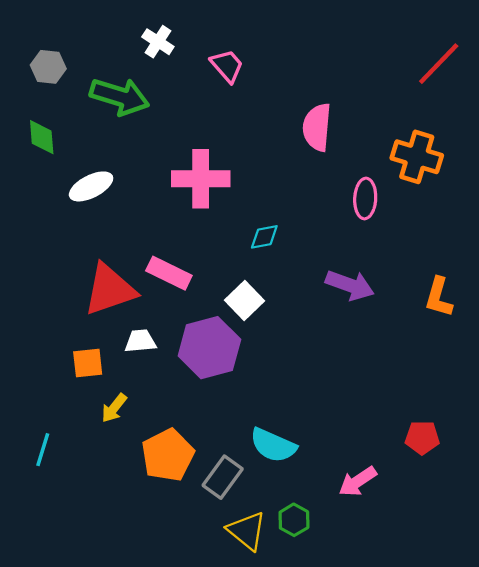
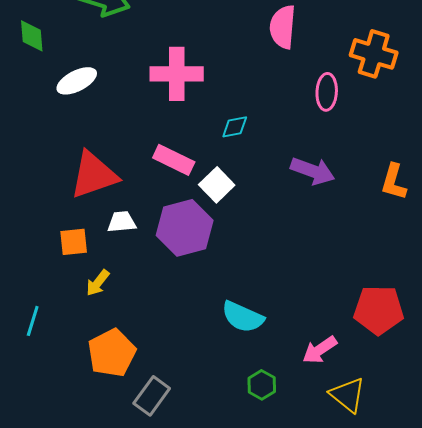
pink rectangle: (169, 273) -> (174, 160), moved
red pentagon: (422, 438) -> (379, 310), size x1.6
orange pentagon: (168, 455) -> (112, 353), moved
gray rectangle: (223, 477) -> (152, 396), moved
yellow triangle: (247, 531) -> (348, 395), moved

